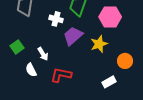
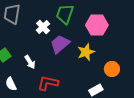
white cross: (56, 19) -> (43, 27), turned 32
white semicircle: (31, 70) -> (11, 84), moved

